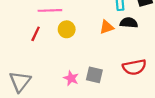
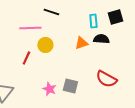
red line: (36, 34) -> (26, 58), moved
red semicircle: (134, 67) -> (106, 79), turned 40

